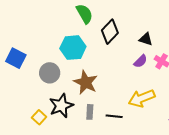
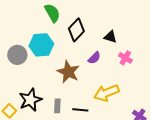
purple semicircle: (140, 61) -> (94, 58), moved
gray circle: (50, 73) -> (17, 55), moved
brown star: (86, 82) -> (68, 72), moved

